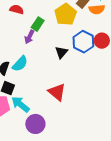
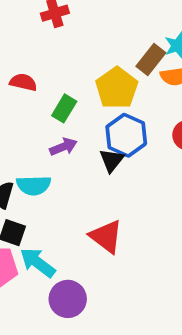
purple arrow: (29, 37) -> (63, 147), moved, turned -136
blue hexagon: (83, 42) -> (126, 135), moved
cyan semicircle: (20, 64) -> (34, 185), turned 48

